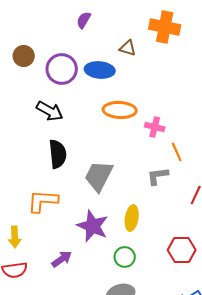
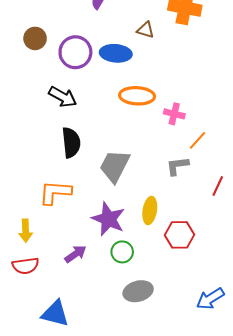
orange line: (177, 152) -> (198, 140), turned 66
red hexagon: (182, 250) -> (179, 235), moved
green circle: (125, 257) -> (122, 252), moved

